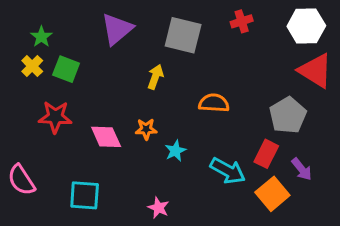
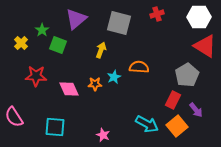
green star: (41, 37) -> (42, 30), moved
green square: (66, 69) -> (58, 45), moved
cyan star: (175, 151) -> (114, 77), moved
cyan arrow: (228, 171) -> (147, 124), moved

